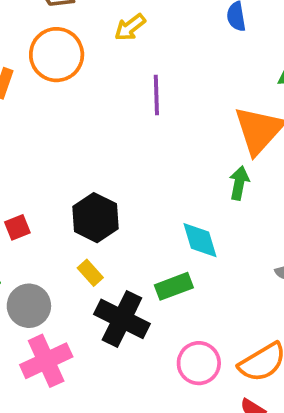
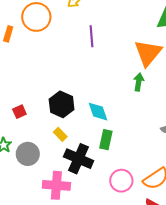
cyan diamond: (200, 240) -> (98, 112), moved
green rectangle: (174, 286) -> (106, 140), turned -54
pink cross: (46, 361) -> (56, 185), moved, turned 32

